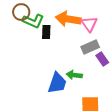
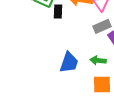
green arrow: (74, 75) -> (98, 60), moved

